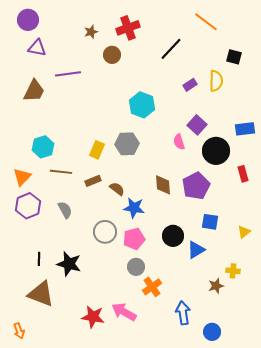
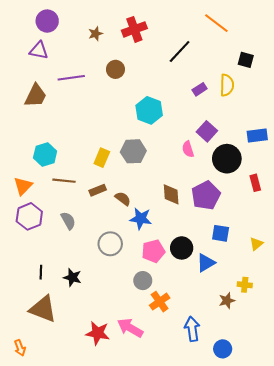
purple circle: (28, 20) -> (47, 21), moved
brown circle: (112, 55) -> (115, 69), moved
pink pentagon: (134, 239) -> (153, 251), moved
black star: (69, 264) -> (72, 277), size x0.7

